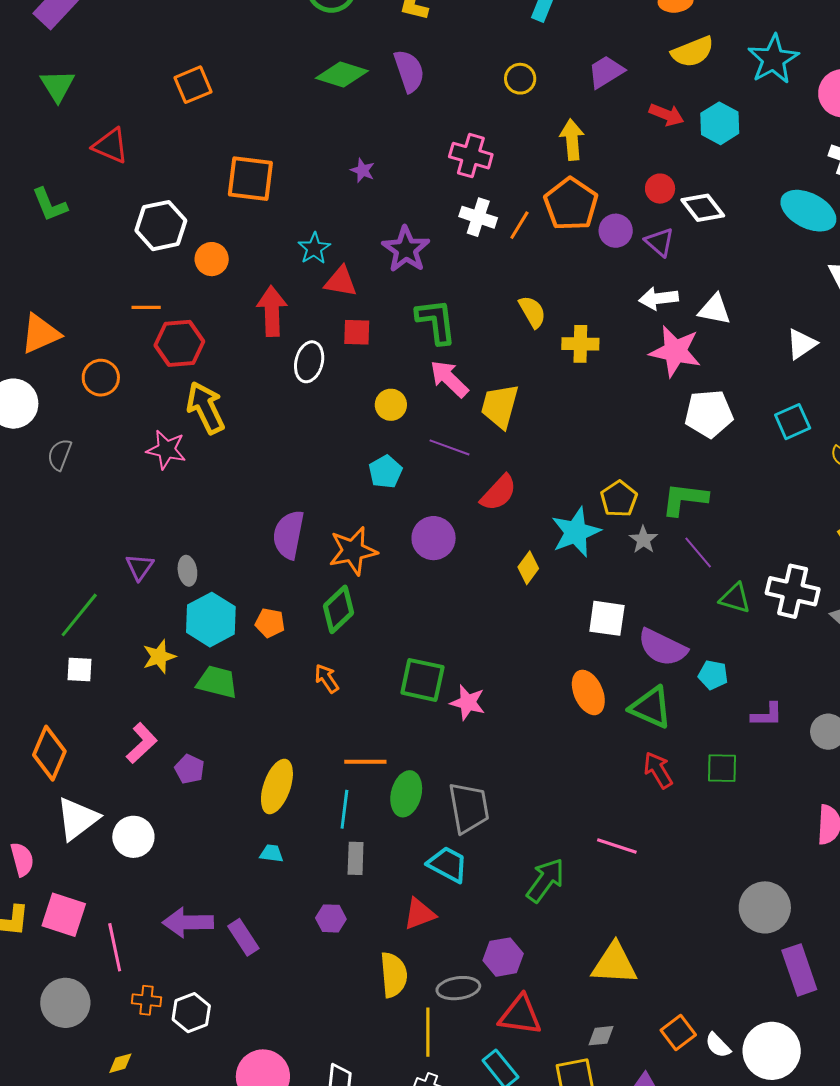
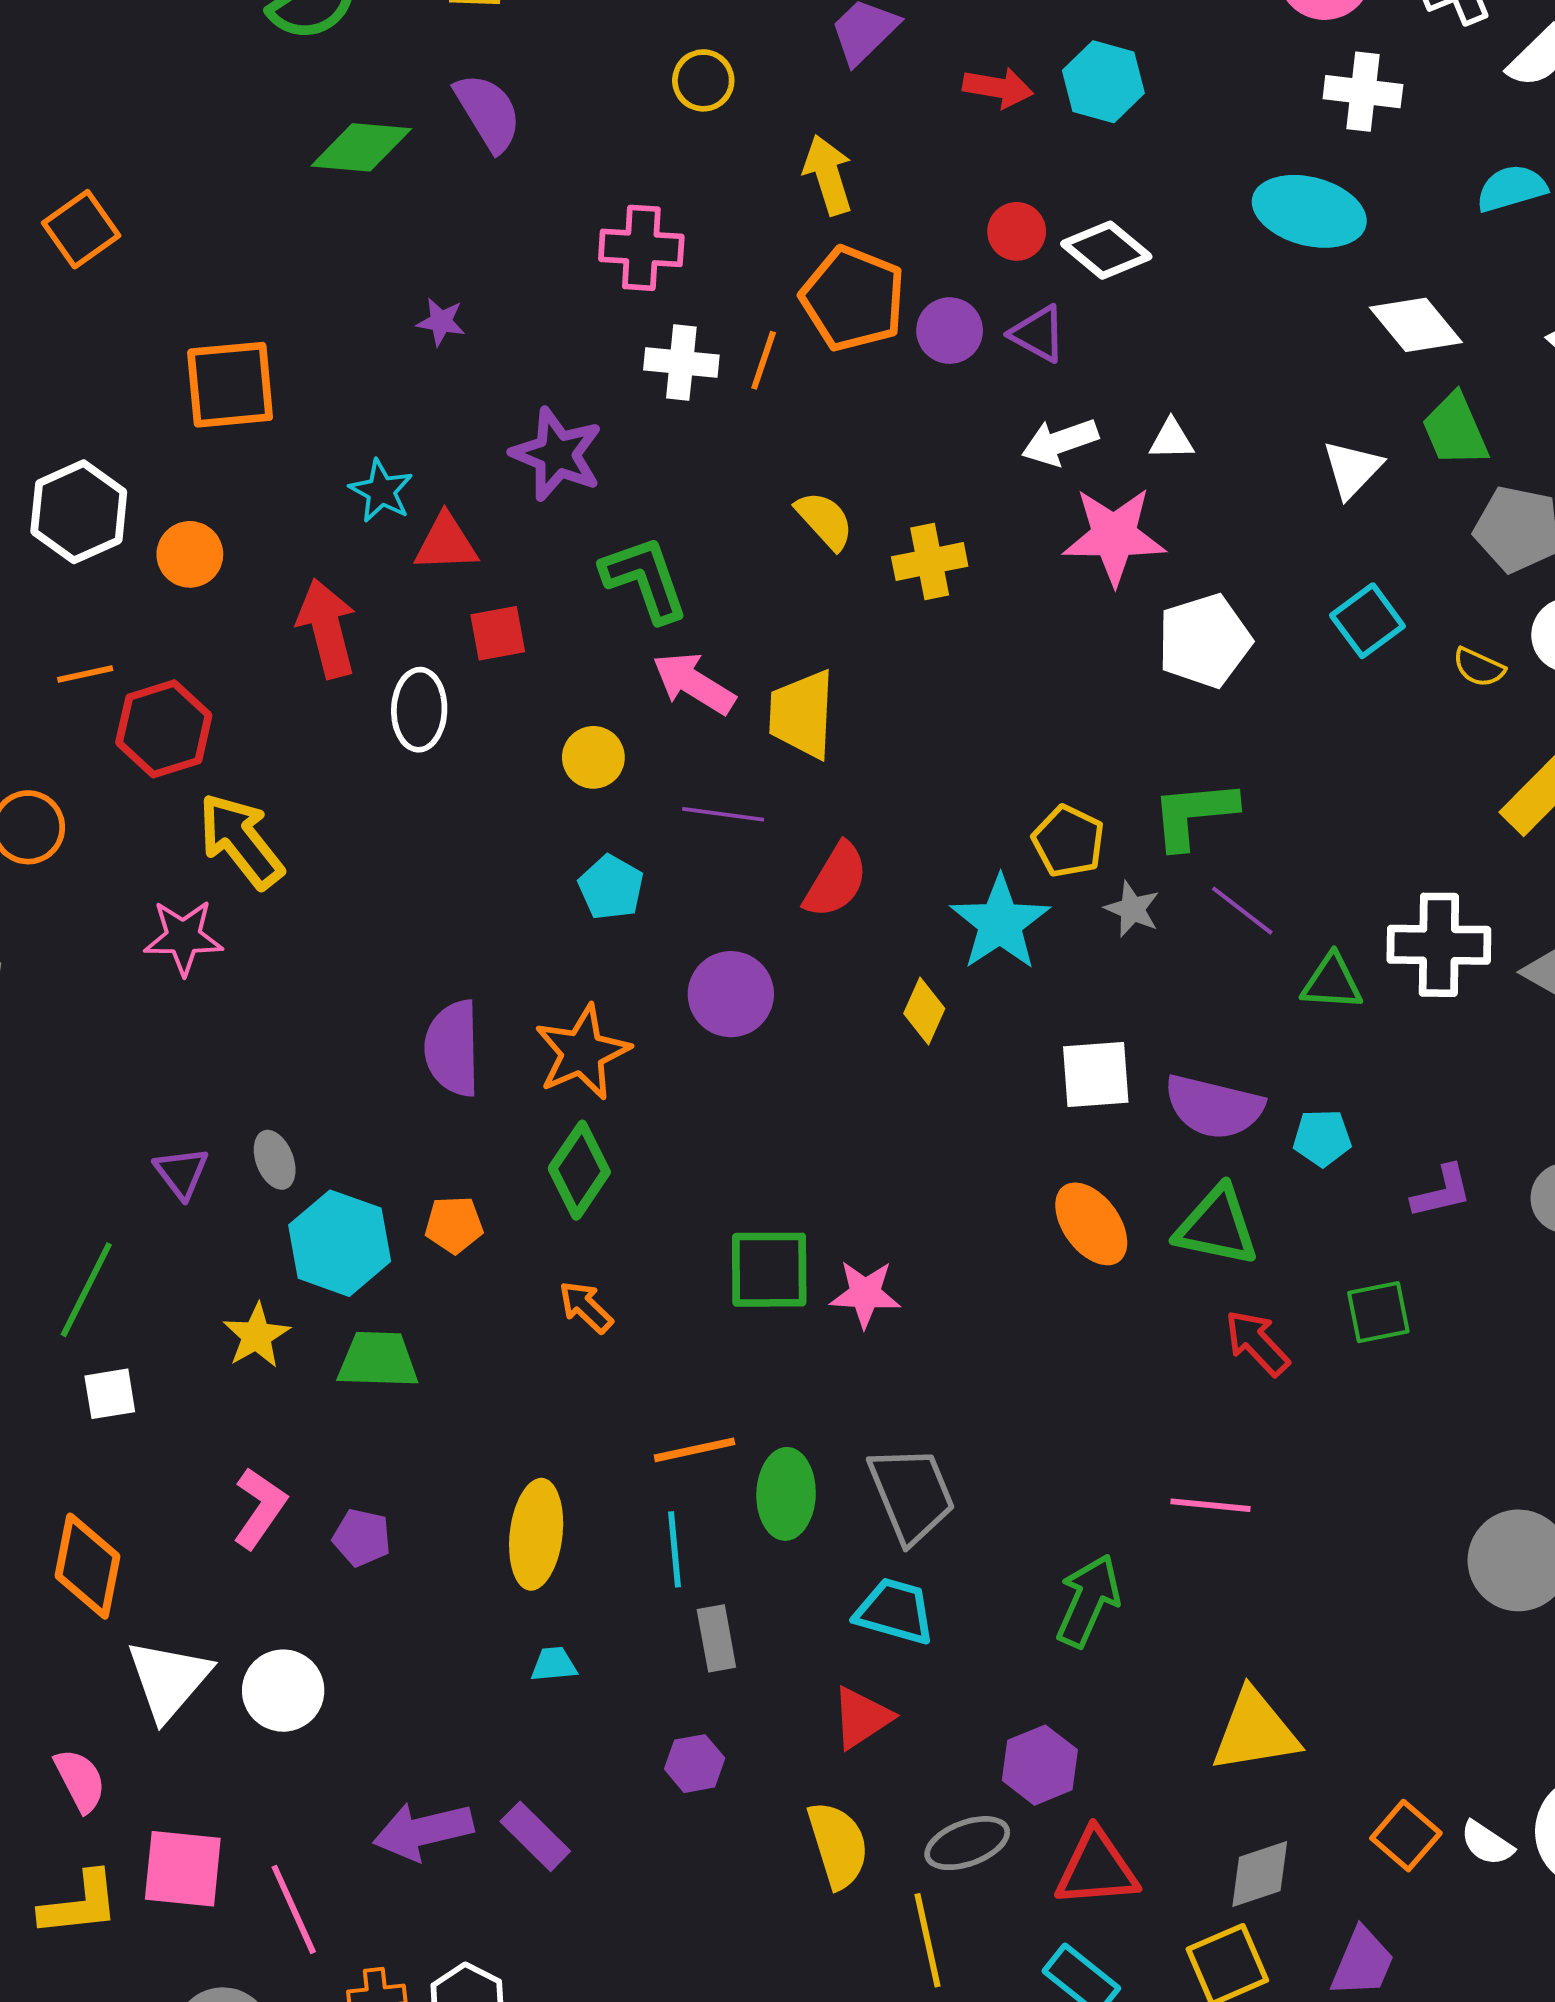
white triangle: (715, 309) -> (1171, 439), size x0.7
gray diamond: (601, 1036) -> (1260, 1874), size x1.4

